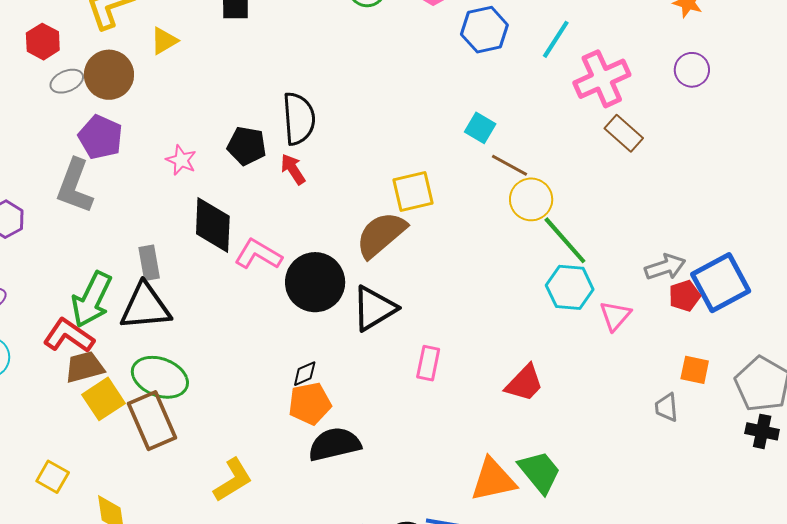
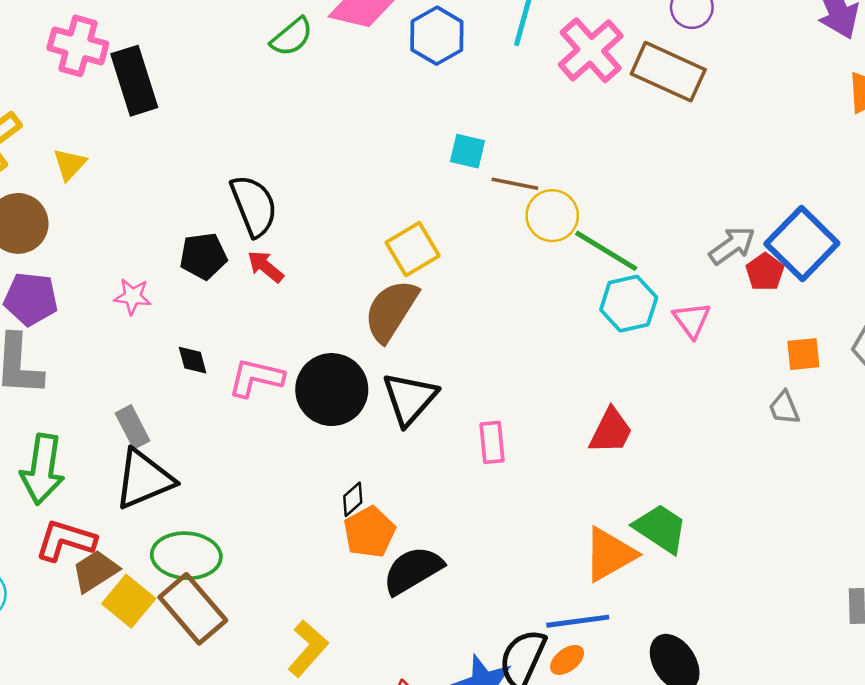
brown rectangle: (624, 133) -> (668, 72), moved, size x1.5
black diamond: (213, 225) -> (193, 360), size x0.5
green arrow: (92, 299) -> (42, 469), moved

